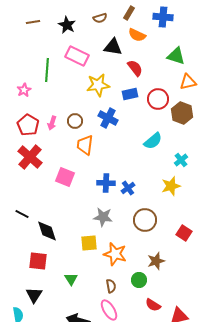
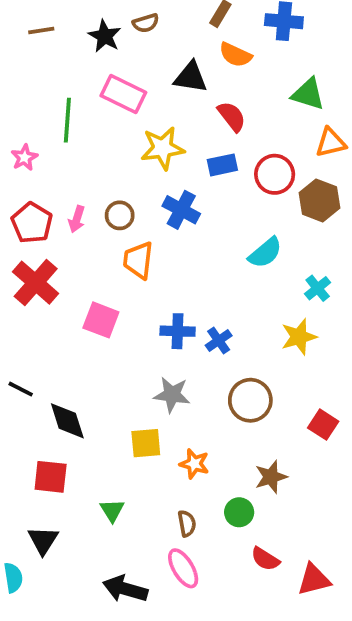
brown semicircle: (100, 18) -> (146, 23), moved
orange star: (115, 254) -> (194, 464), size x0.7

